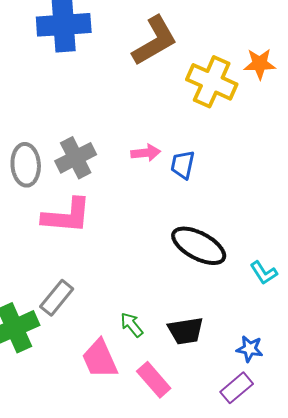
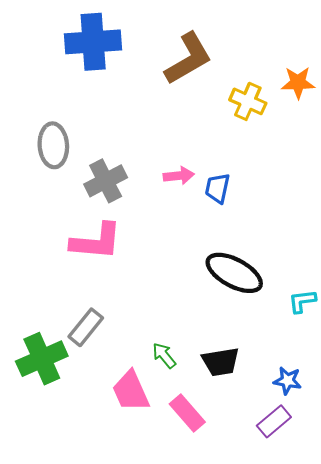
yellow cross: (212, 82) -> (248, 101), size x0.7
gray ellipse: (26, 165) -> (53, 145), moved
cyan L-shape: (264, 273) -> (302, 301), turned 116

